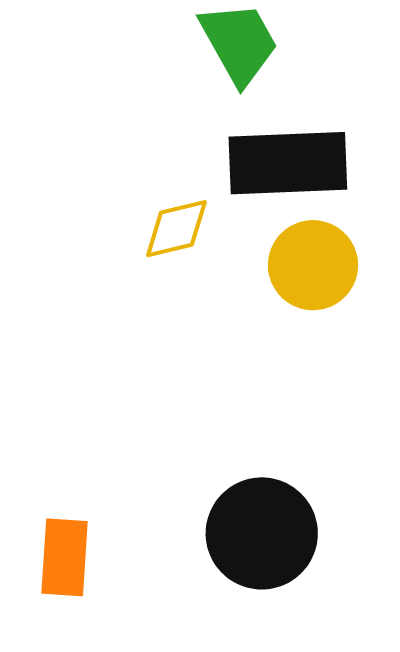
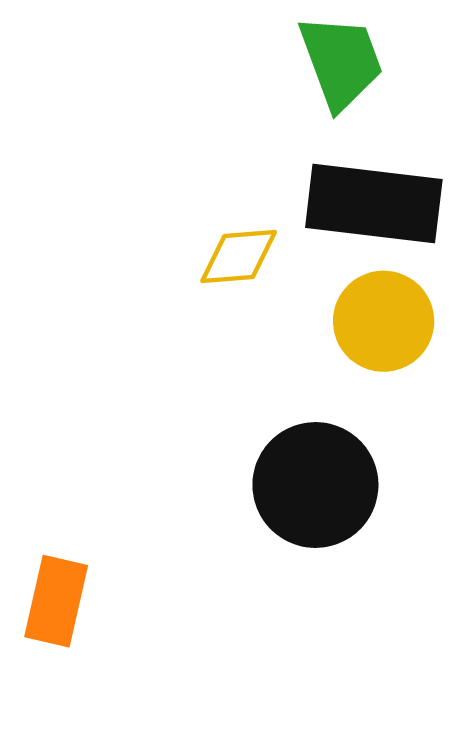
black circle: (262, 533) -> (315, 485), moved

